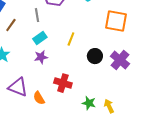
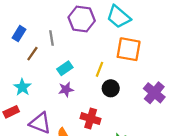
gray line: (37, 15) -> (51, 38), moved
orange square: (116, 21) -> (129, 49), moved
black circle: (95, 56) -> (111, 88), moved

